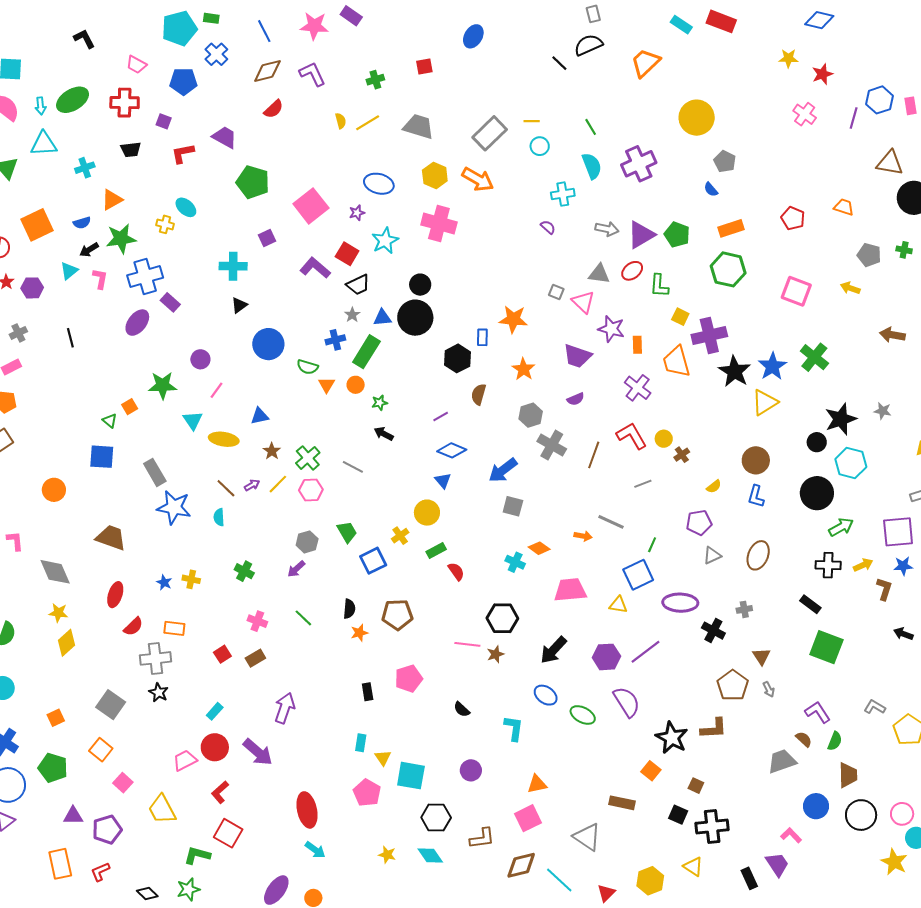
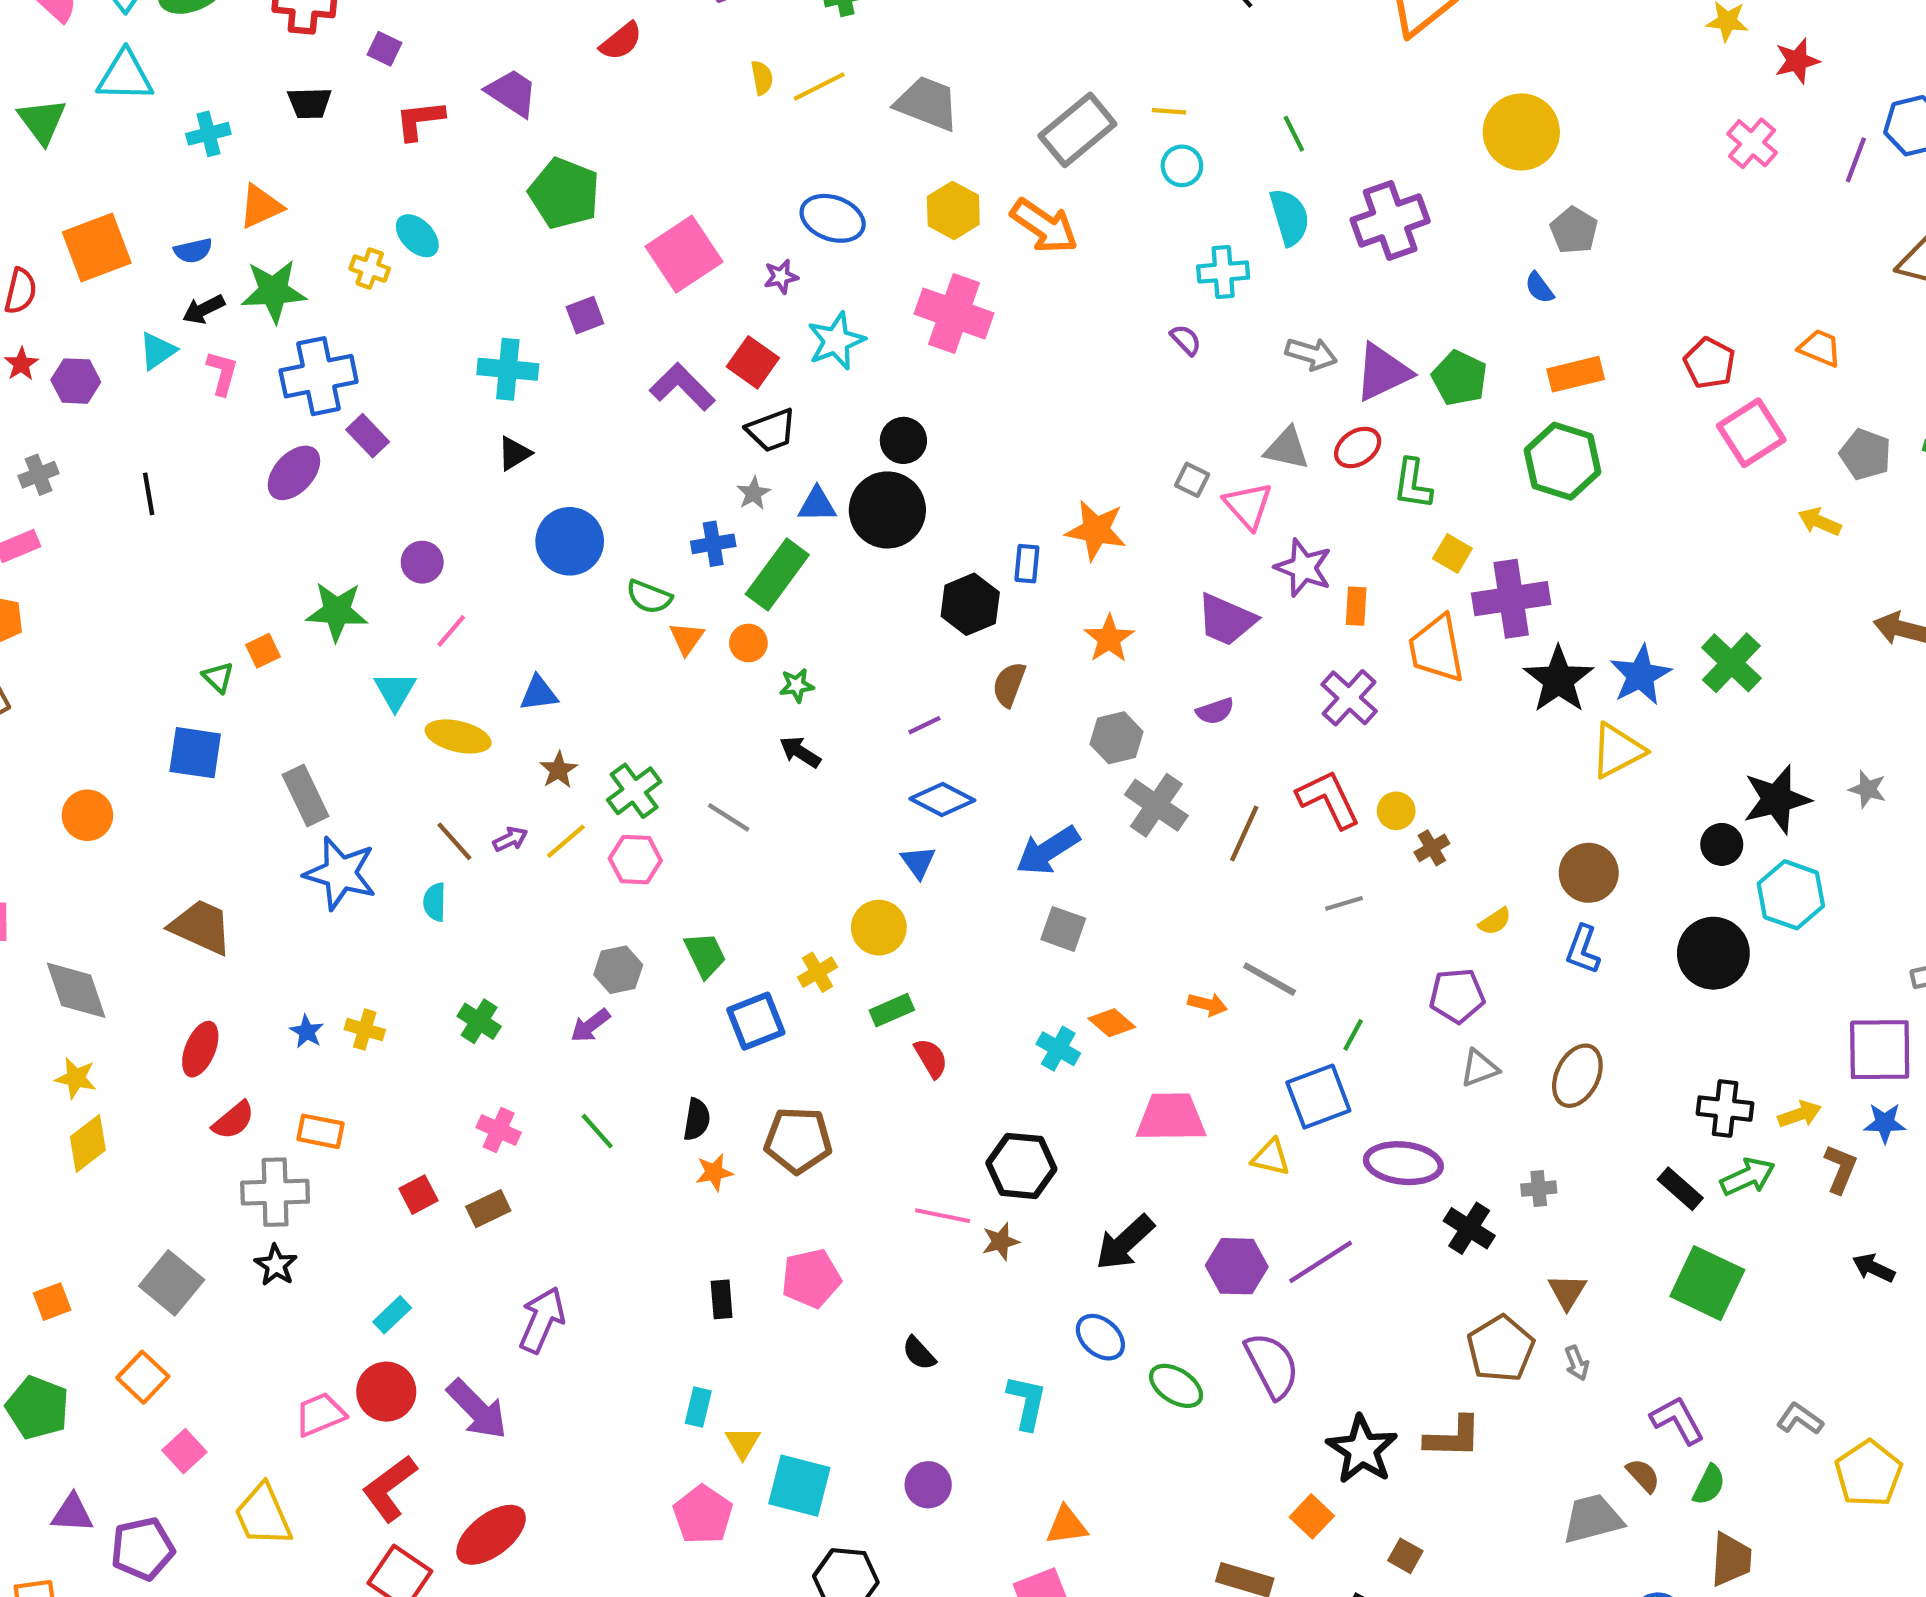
pink square: (796, 291) -> (1751, 433), moved, turned 32
green arrow: (841, 527) -> (1748, 1177), moved
red L-shape: (220, 792) -> (390, 1488), size x1.4
red ellipse: (307, 810) -> (491, 1535), moved, turned 60

